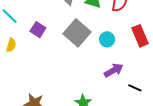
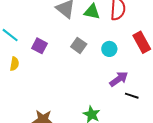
gray square: (77, 33) -> (79, 45), size x0.6
black line: (135, 88) -> (132, 96), moved

